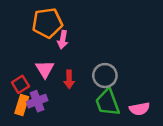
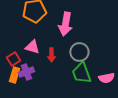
pink arrow: (63, 40) -> (65, 24), moved, size x1.6
pink triangle: (45, 69) -> (32, 47), turned -42

